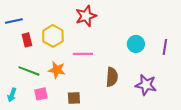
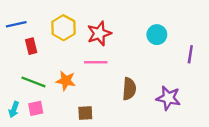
red star: (86, 16) -> (99, 33), moved
yellow hexagon: (53, 36) -> (63, 28), moved
cyan circle: (136, 44) -> (157, 35), moved
pink square: (41, 94) -> (36, 108), moved

